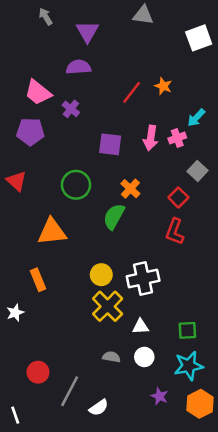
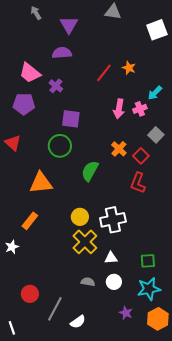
purple square: (110, 144) -> (71, 119), moved
orange cross: (130, 189) -> (119, 149), moved
orange rectangle: (38, 280) -> (30, 221), turned 60

